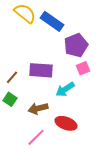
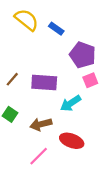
blue rectangle: (52, 21) -> (56, 29), size x0.6
purple pentagon: (76, 45) -> (83, 55), turned -30
brown line: (12, 77) -> (12, 79), moved

